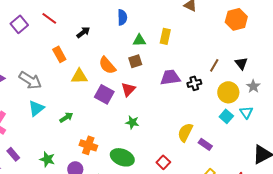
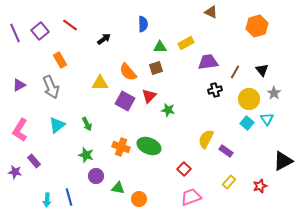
yellow rectangle: (165, 36) -> (186, 43), turned 49
orange rectangle: (59, 54) -> (60, 60), moved
purple trapezoid: (170, 77) -> (208, 62), moved
gray arrow: (30, 80) -> (51, 87), turned 35
cyan triangle: (36, 108) -> (57, 125), moved
green arrow: (66, 117) -> (87, 124), turned 96
green star: (132, 122) -> (168, 110), moved
orange cross: (88, 145) -> (121, 147), moved
green ellipse: (122, 157) -> (149, 146), moved
green star: (47, 159) -> (86, 155), moved

